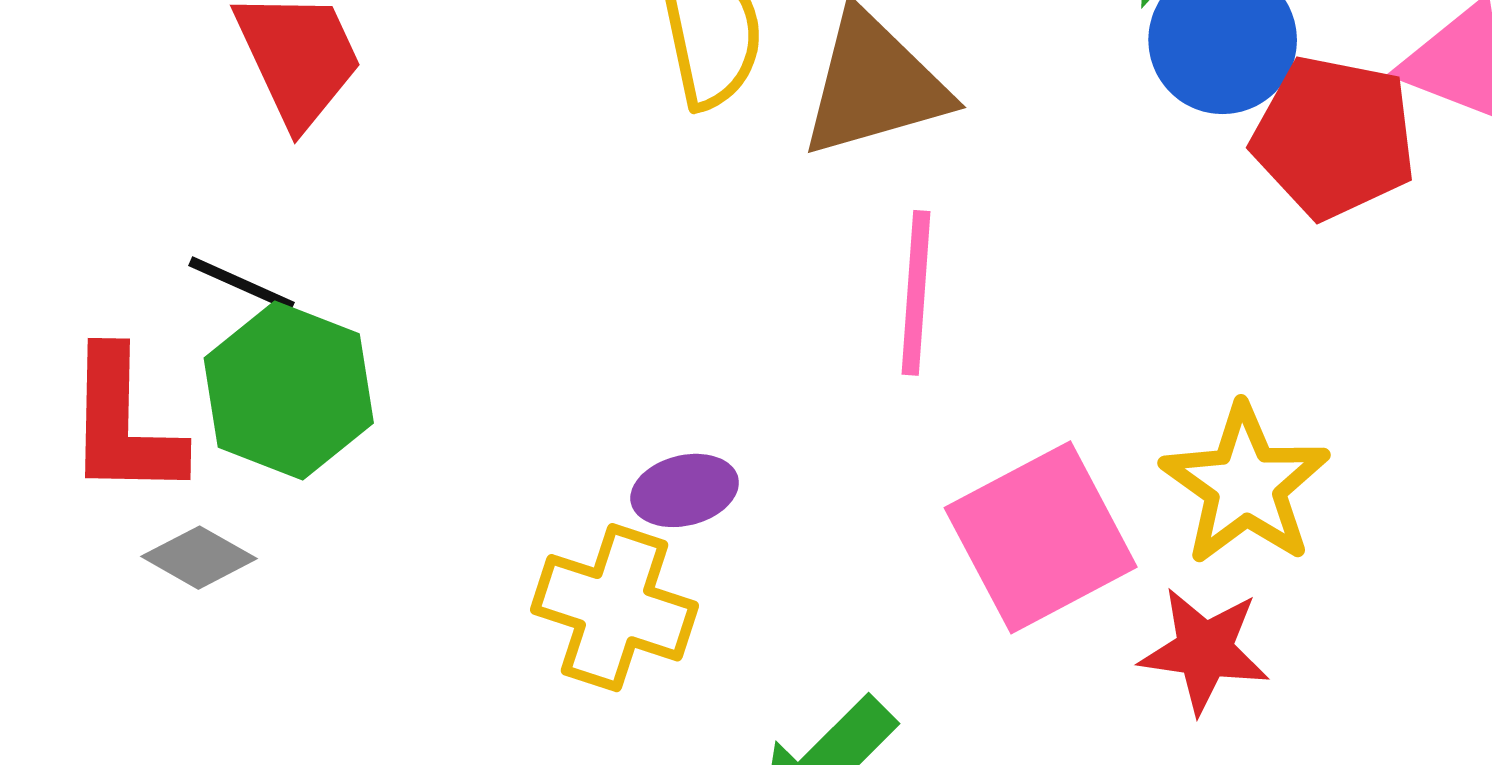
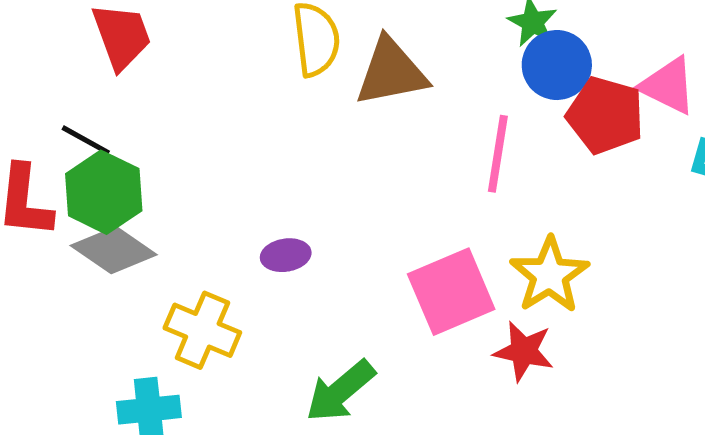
pink line: (916, 293) -> (498, 154), moved
gray diamond: (199, 558) -> (114, 250), moved, size x1.6
yellow cross: (615, 608) -> (202, 330), moved

